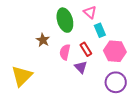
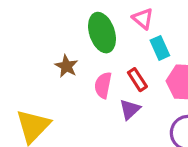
purple triangle: (81, 67) -> (130, 109), turned 32

